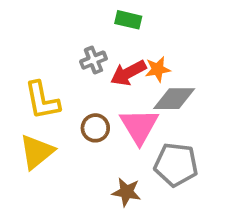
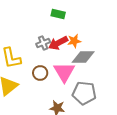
gray cross: (93, 60) -> (43, 43), moved

